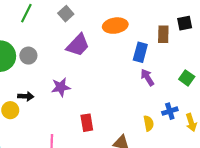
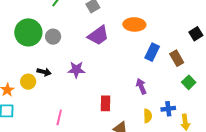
black square: (185, 23) -> (196, 34), turned -32
brown rectangle: (163, 34) -> (177, 58), moved, turned -42
purple arrow: (147, 77) -> (141, 86), moved
red rectangle: (87, 123) -> (106, 103), moved

